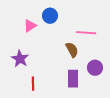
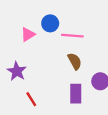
pink line: (86, 33) -> (72, 36), moved
red line: (33, 84) -> (31, 99), turned -32

